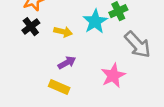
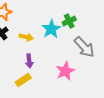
purple arrow: (67, 63) -> (29, 61), turned 112
yellow rectangle: (59, 87) -> (23, 80), turned -56

